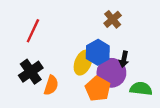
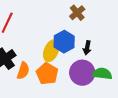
purple circle: (111, 73) -> (82, 73), moved
orange pentagon: (98, 89) -> (47, 74), moved

